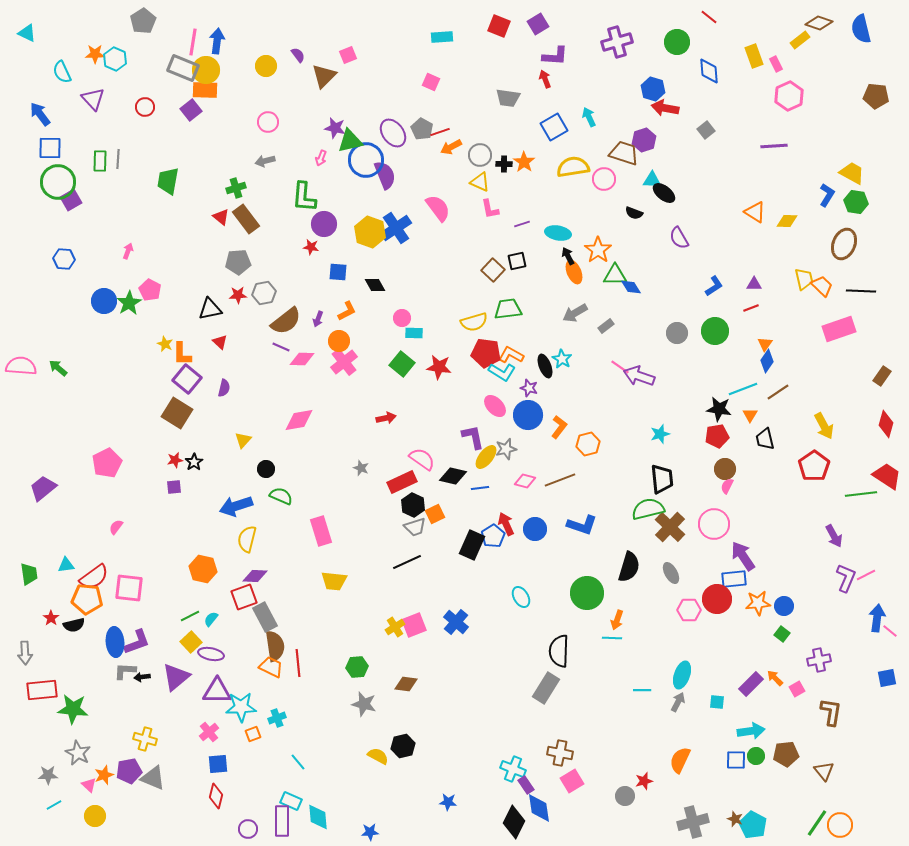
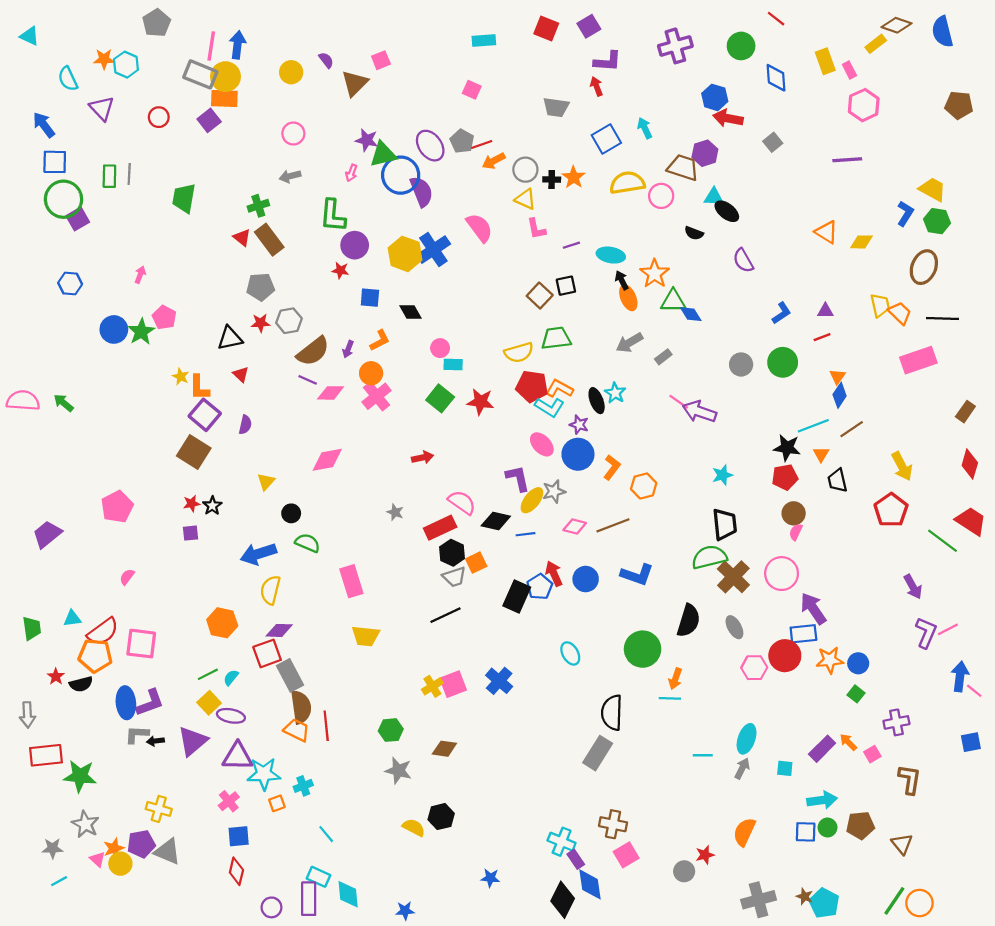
green line: (861, 494) -> (942, 541), turned 44
yellow circle: (95, 816) -> (120, 864), moved

